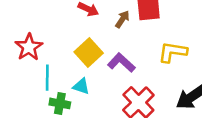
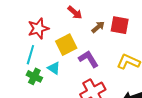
red star: (29, 47) -> (38, 28), moved

